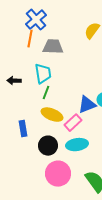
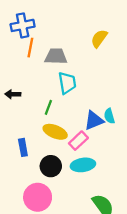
blue cross: (36, 20) -> (23, 25), moved, turned 30
cyan trapezoid: (43, 74) -> (67, 83), moved
pink circle: (58, 174) -> (38, 197), moved

